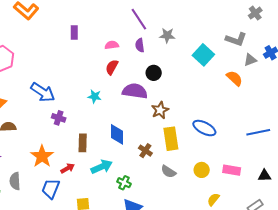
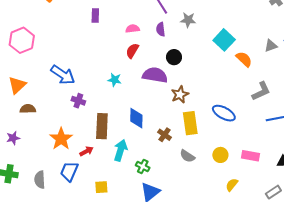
gray L-shape: (236, 39) -> (261, 91), moved, turned -45
orange semicircle: (234, 78) -> (244, 59), moved
brown rectangle: (83, 143) -> (102, 126), size x1.4
cyan arrow: (102, 167) -> (121, 150), turned -50
gray semicircle: (15, 181) -> (40, 180), moved

